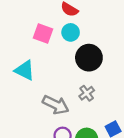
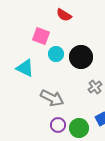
cyan circle: (71, 32) -> (56, 54), moved
gray cross: (87, 93) -> (95, 87), moved

